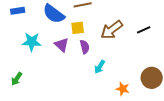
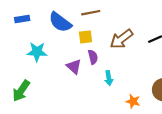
purple triangle: (62, 45) -> (74, 66), moved
cyan arrow: (100, 67) -> (109, 78), turned -40
green arrow: (17, 79) -> (21, 91), size x1.5

